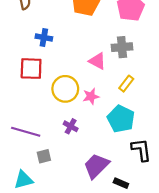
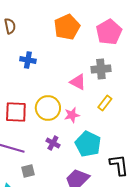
red square: (31, 69) -> (16, 112), moved
cyan pentagon: (121, 119) -> (88, 144), moved

